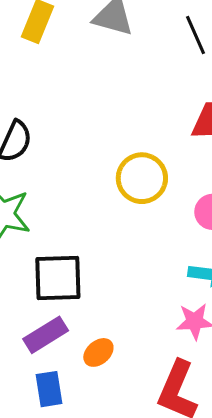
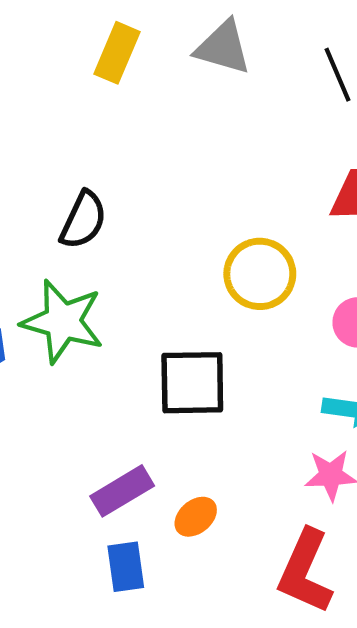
black square: (58, 278) -> (192, 383), moved

